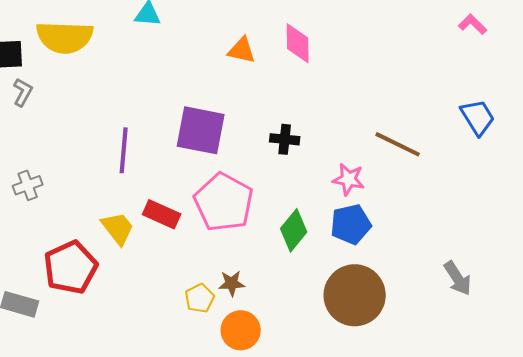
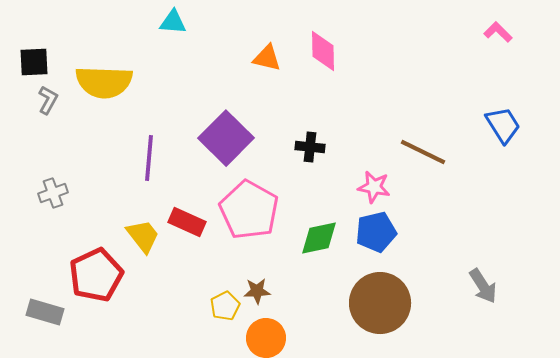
yellow semicircle: (65, 37) -> (104, 82), moved
purple square: (201, 130) -> (226, 138), turned 34
green diamond: (294, 230) -> (319, 238), turned 39

